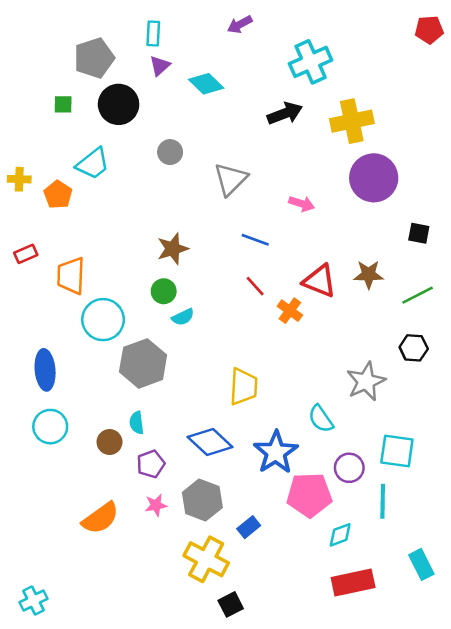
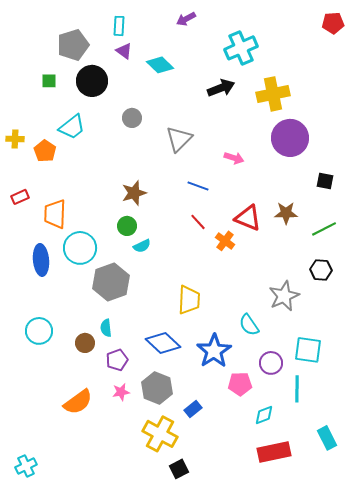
purple triangle: (160, 66) -> (124, 51), turned -42
blue ellipse: (45, 370) -> (41, 260), moved
pink pentagon: (309, 495) -> (240, 384), size x0.7

